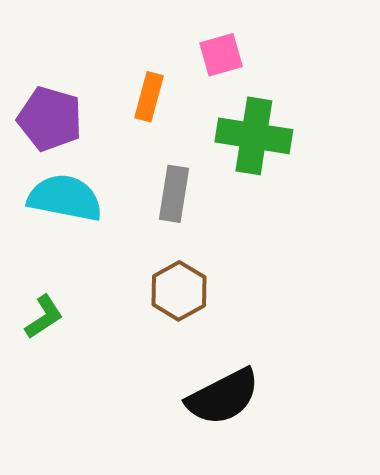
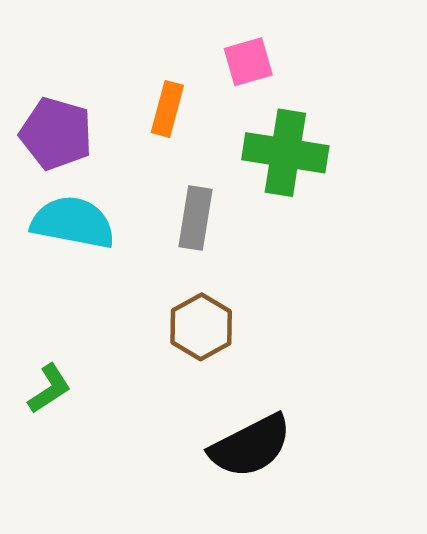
green L-shape: (44, 317) -> (49, 389), moved

